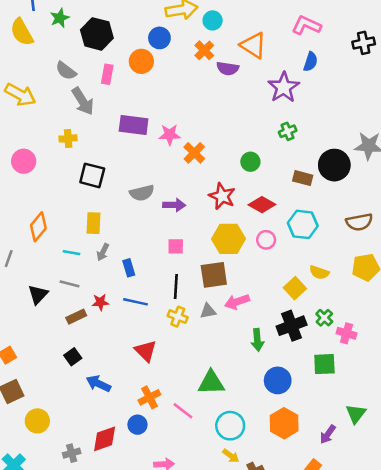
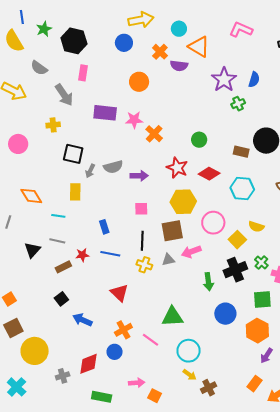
cyan circle: (213, 20) -> (179, 29), moved
orange circle: (141, 61) -> (139, 82), moved
blue semicircle: (311, 62) -> (254, 80), moved
gray semicircle: (66, 71) -> (39, 68), moved
green cross: (288, 131) -> (238, 104), moved
orange diamond: (38, 227) -> (31, 196), turned -70
pink circle: (266, 240) -> (213, 223), moved, size x1.5
gray arrow: (103, 252) -> (90, 171), moved
yellow circle: (37, 421) -> (35, 351), size x1.4
orange hexagon: (284, 423) -> (257, 331), moved

